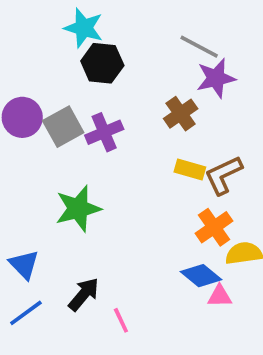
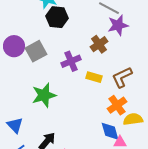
purple cross: (104, 132) -> (71, 61), moved
yellow rectangle: (190, 169) -> (94, 77), moved
blue diamond: (201, 276) -> (110, 131), turned 35

